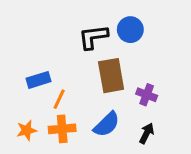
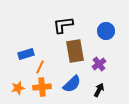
blue circle: (130, 30) -> (106, 31), moved
purple cross: (147, 95) -> (99, 64), turned 32

